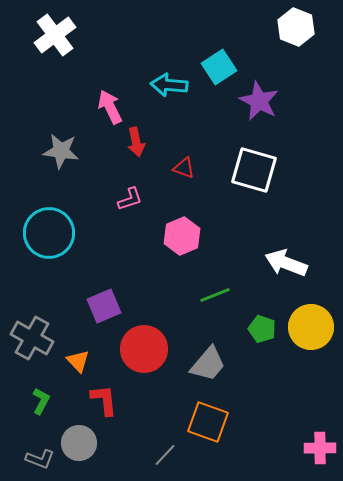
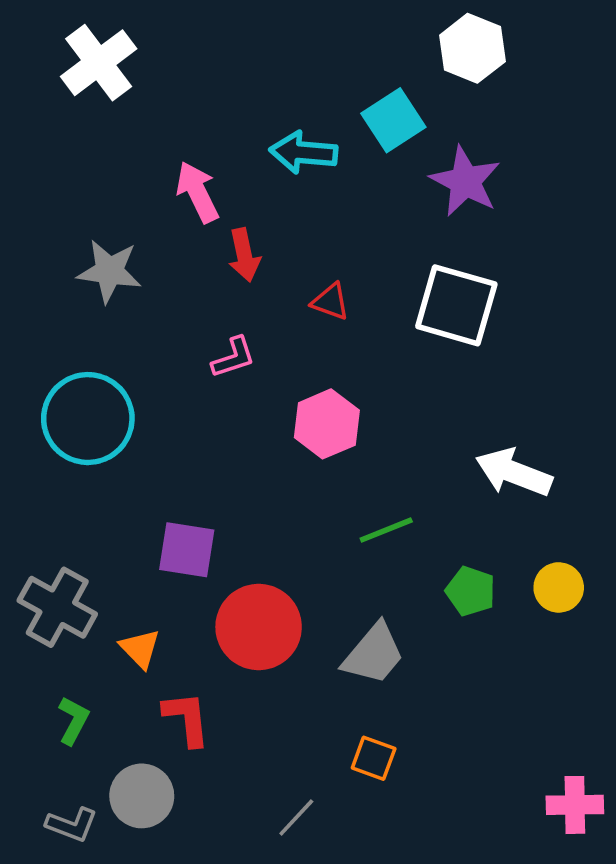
white hexagon: (296, 27) -> (472, 48), moved
purple square: (104, 306) -> (187, 550), turned 32
yellow circle: (311, 327) -> (559, 587), size x0.6
orange square: (208, 422) -> (374, 758), size x0.6

